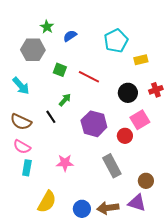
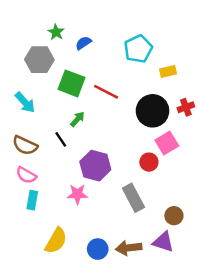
green square: (60, 70) -> (71, 83), size x1.6
black circle: (128, 93) -> (153, 111), size x1.4
purple hexagon: (94, 124) -> (95, 166), moved

